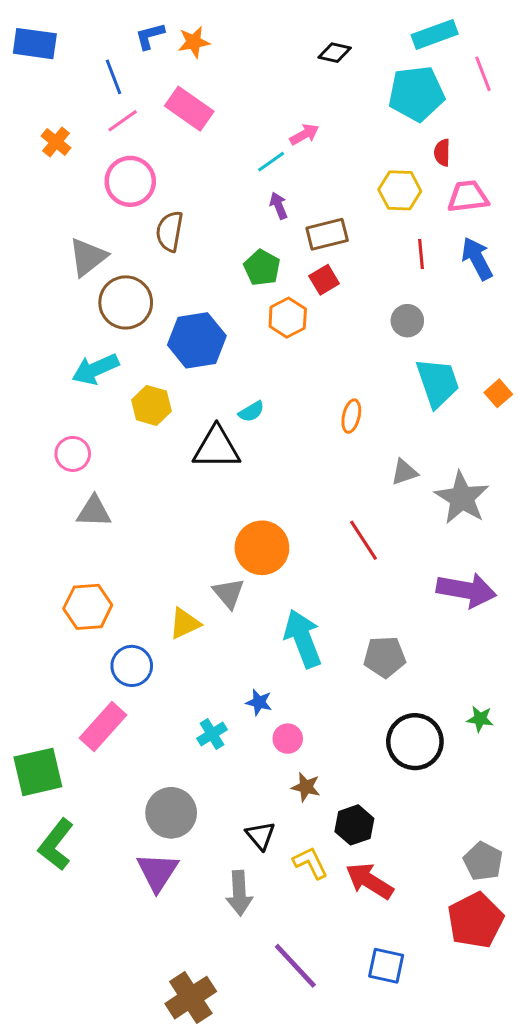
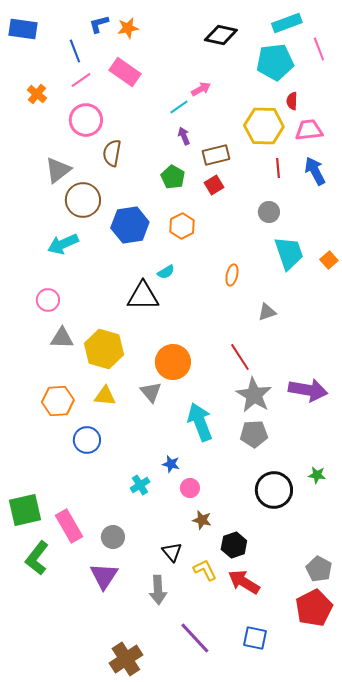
black diamond: (335, 53) -> (221, 35), size x1.5
yellow hexagon: (400, 190) -> (264, 126), size x1.4
orange hexagon: (288, 318) -> (182, 226), moved
yellow hexagon: (151, 405) -> (104, 349), moved, size x1.5
gray star: (462, 498) -> (254, 395), moved
yellow triangle: (185, 624) -> (105, 396), moved, turned 30
pink rectangle: (103, 726) -> (69, 526), moved, turned -72
gray circle: (171, 813) -> (113, 537), size x0.7

